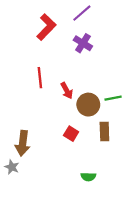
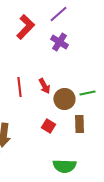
red line: (40, 78) -> (19, 87), moved
green semicircle: (88, 177) -> (64, 166), size x1.6

